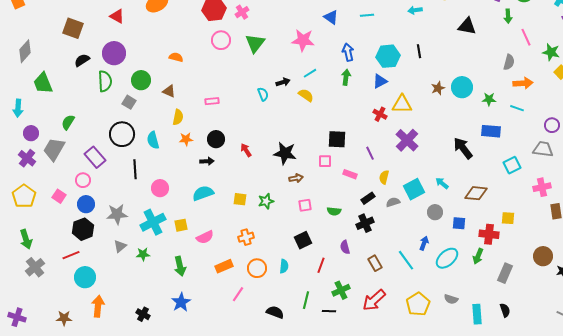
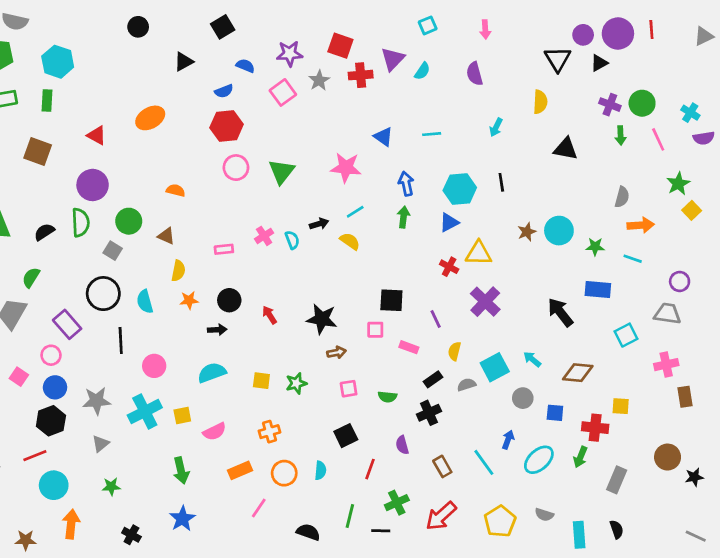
cyan arrow: (415, 10) -> (496, 127), turned -56
pink cross: (242, 12) -> (264, 236), moved
pink line: (526, 37) -> (658, 139), moved
green star: (551, 52) -> (678, 184), turned 30
black semicircle: (82, 60) -> (44, 232), moved
green star: (143, 254) -> (111, 487), moved

